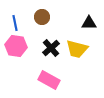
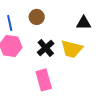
pink rectangle: (49, 80) -> (44, 80), turned 45

